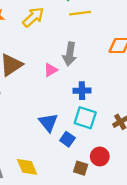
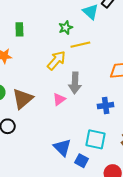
yellow arrow: (33, 17) -> (56, 60), moved
blue cross: (82, 91) -> (106, 106), moved

